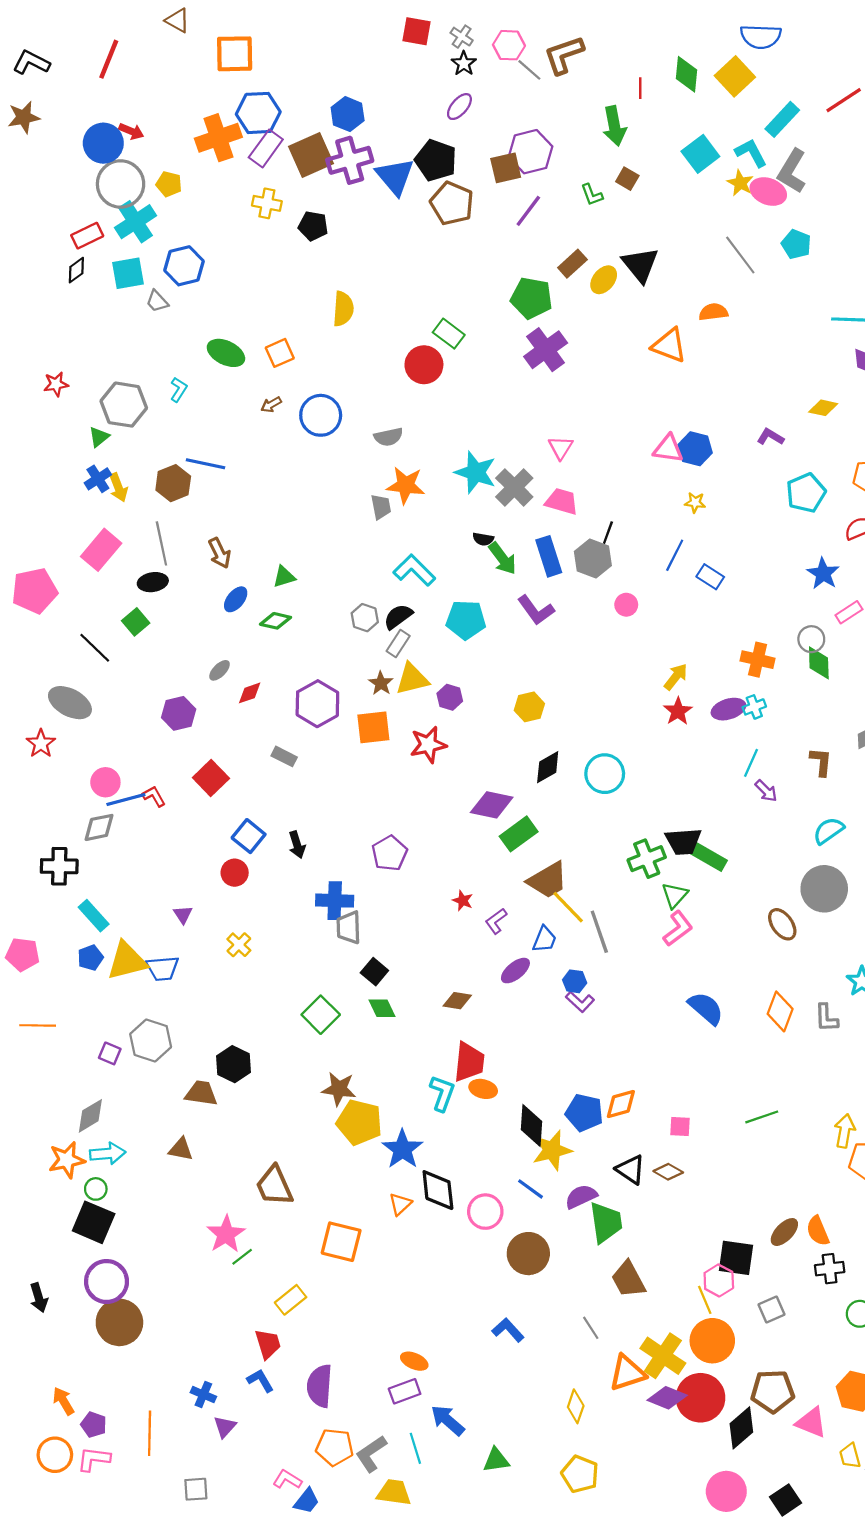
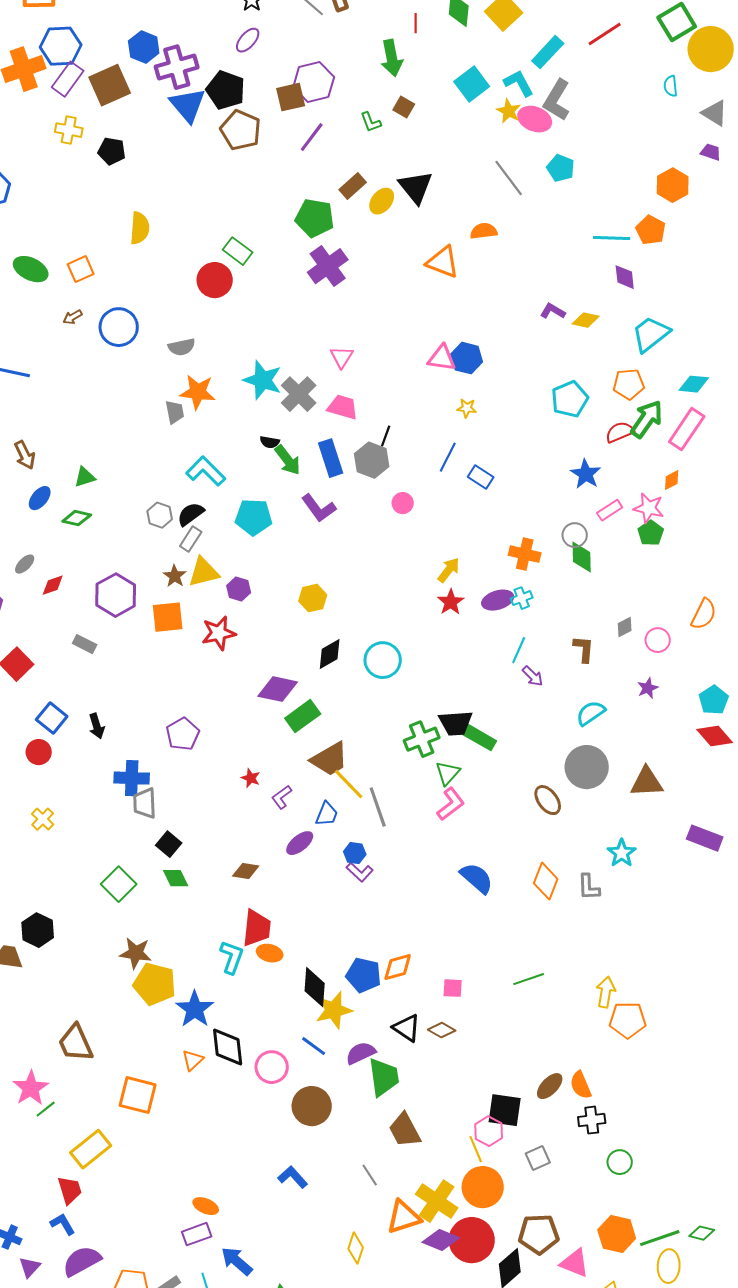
purple cross: (350, 160) -> (177, 67), moved
purple L-shape: (770, 437) -> (553, 311), moved
yellow rectangle: (291, 1300) -> (91, 1149), size x1.4
purple semicircle: (320, 1386) -> (82, 1261), moved, turned 57

